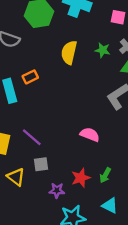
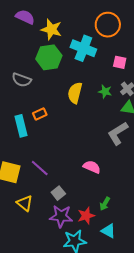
gray square: (41, 164) -> (58, 193), moved, turned -32
red star: (81, 178) -> (86, 216), moved
purple star: (57, 190) -> (61, 216), size x1.6

